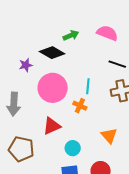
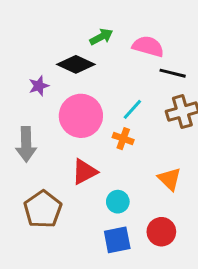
pink semicircle: (107, 33) -> (148, 46), moved
cyan line: (88, 86) -> (132, 109), turned 42
brown pentagon: (21, 149) -> (43, 209), turned 30

